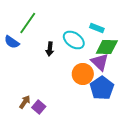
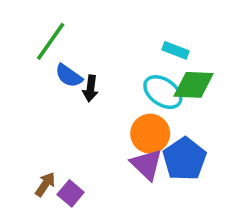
cyan ellipse: (74, 40) -> (163, 92), moved
blue semicircle: (12, 42) -> (69, 76), moved
purple triangle: (100, 62) -> (147, 164), moved

